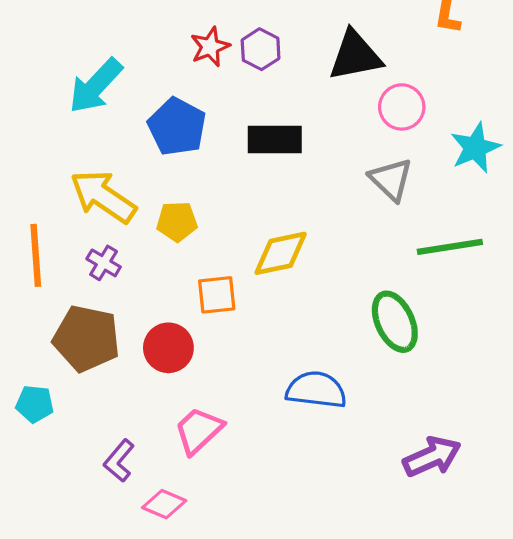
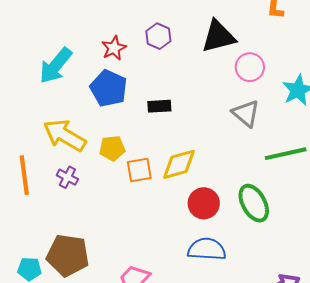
red star: (210, 47) -> (114, 48), moved
black rectangle: (275, 140) -> (159, 106), moved, size x0.7
orange square: (217, 295) -> (139, 170), moved
brown pentagon: (86, 338) -> (68, 255), moved
red circle: (168, 348) -> (204, 203), moved

